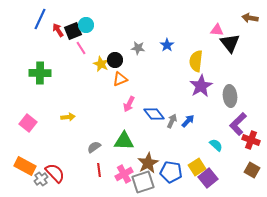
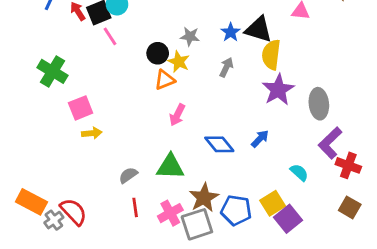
black triangle: (230, 43) -> (259, 29), moved, turned -35
yellow star: (101, 64) -> (179, 62), moved
green cross: (40, 73) -> (53, 71), turned 30
blue diamond: (154, 114) -> (219, 144), moved
gray arrow: (172, 121) -> (226, 67), moved
pink square: (28, 123) -> (81, 108), moved, turned 30

